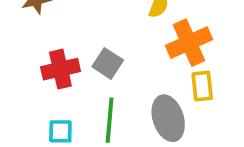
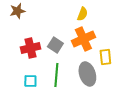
orange cross: (189, 43) -> (83, 39), moved

